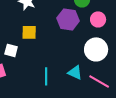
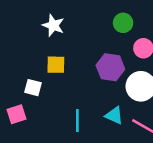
purple hexagon: (68, 19) -> (110, 67), moved

